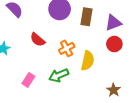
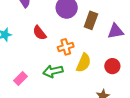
red circle: (114, 44) -> (112, 66), moved
pink rectangle: (28, 80) -> (20, 79), moved

